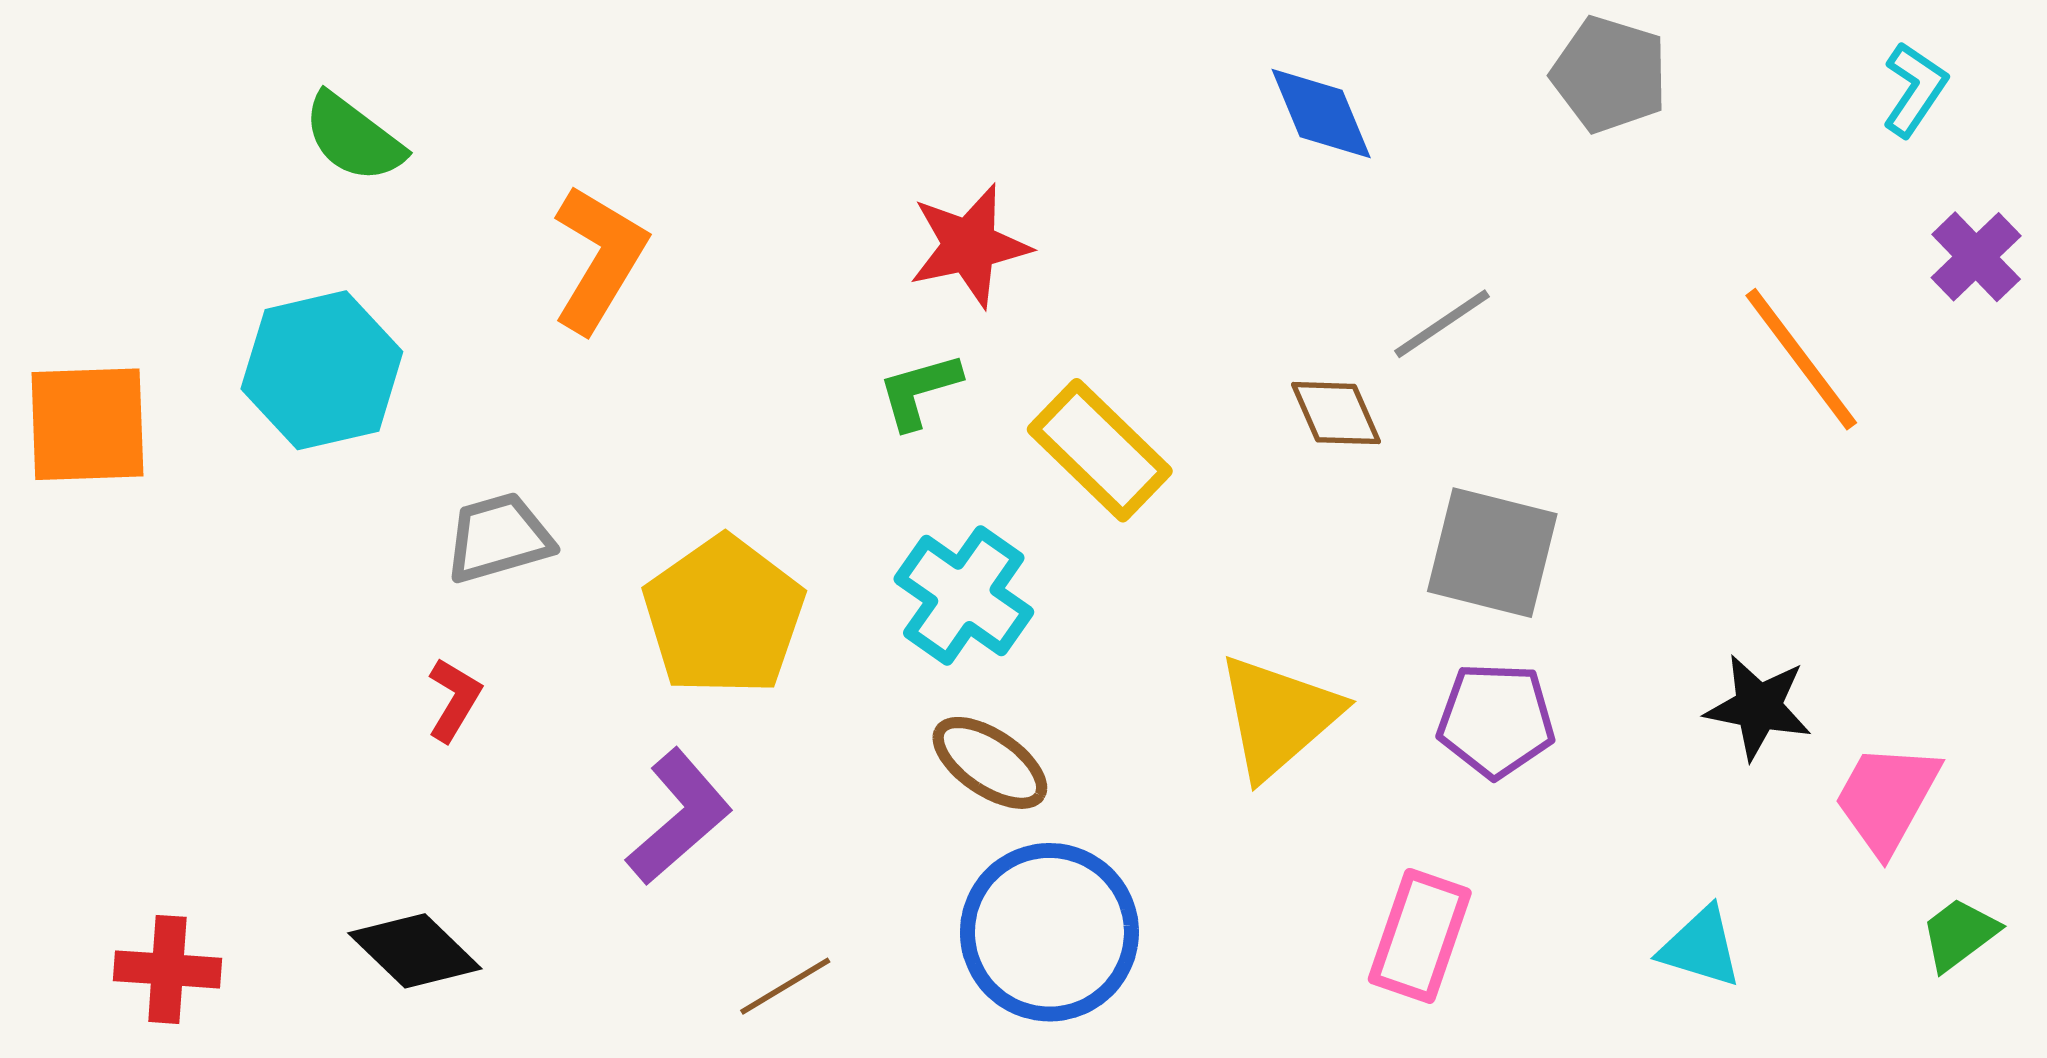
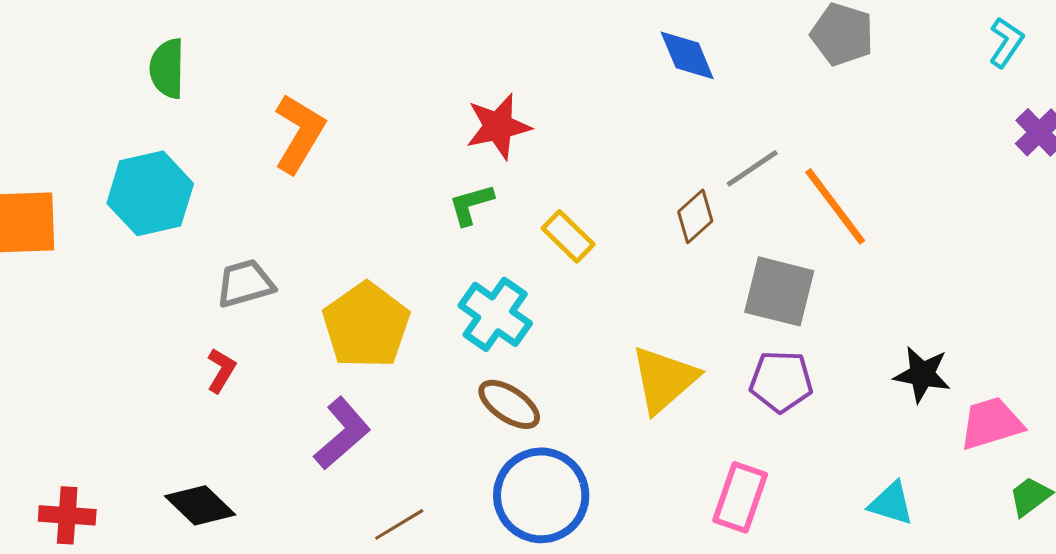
green semicircle: (354, 138) -> (167, 68), turned 54
orange line: (1801, 359) -> (835, 206), moved
brown diamond: (1336, 413) -> (695, 216), turned 72
yellow rectangle: (1100, 450) -> (568, 236), size x0.7
pink trapezoid: (1887, 798) -> (991, 423), turned 44

